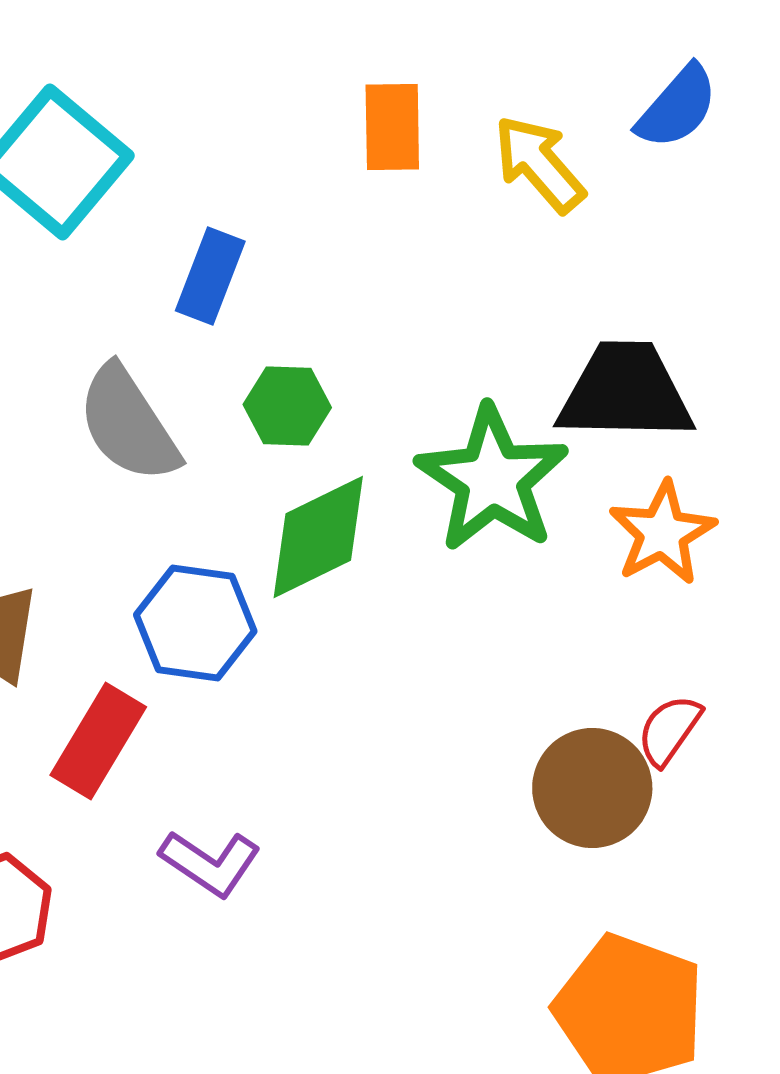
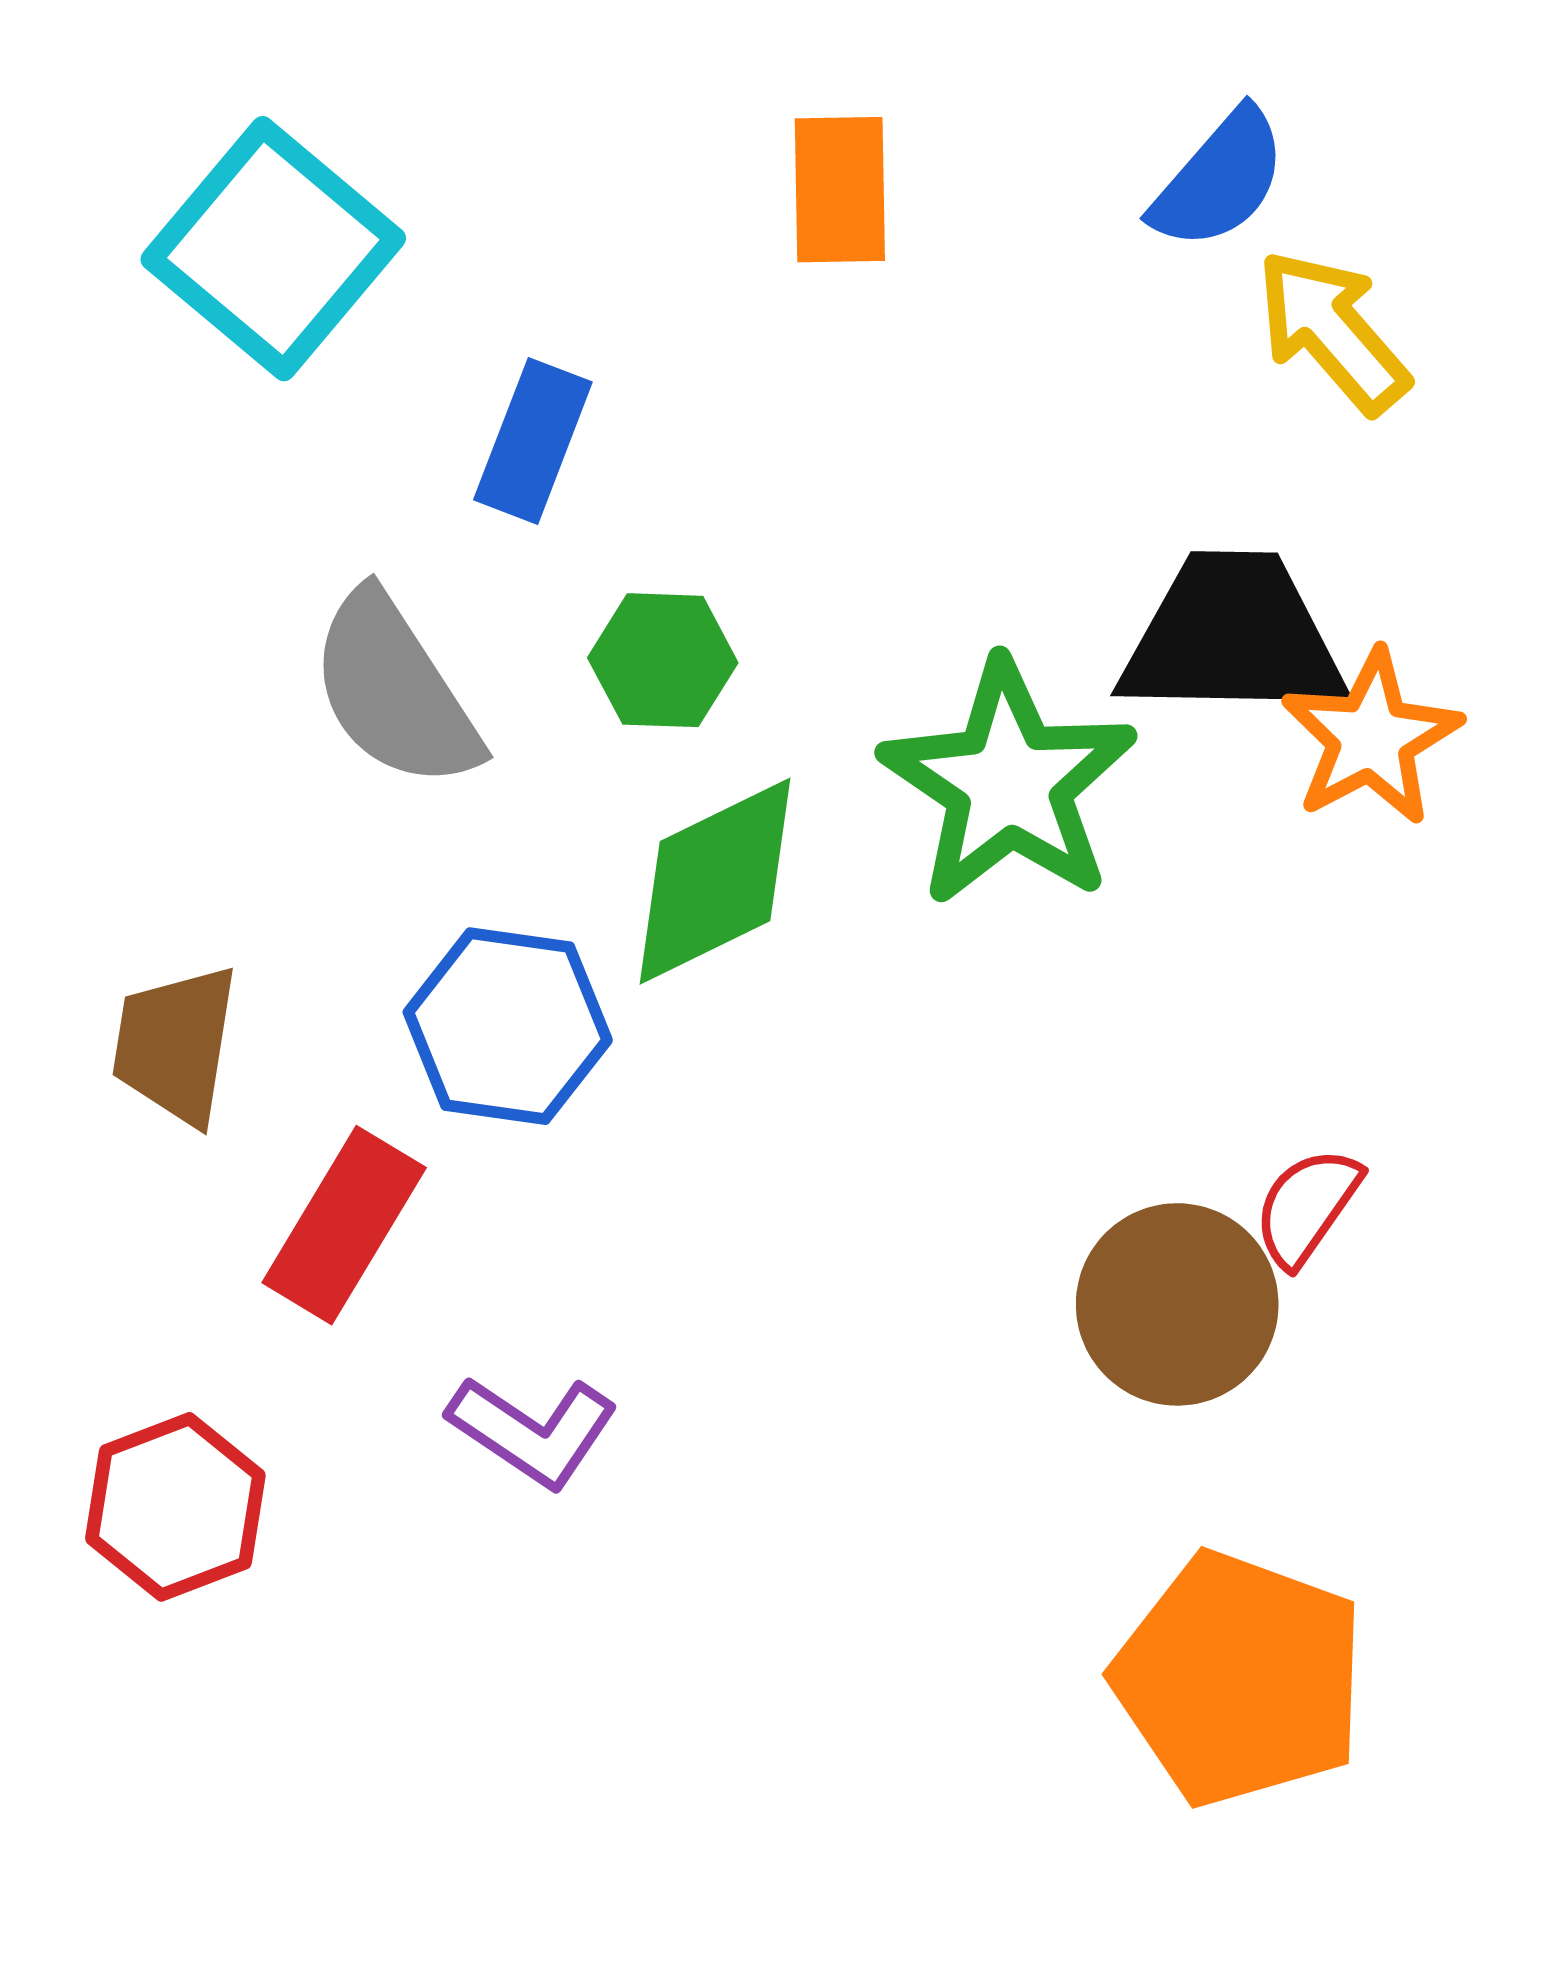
blue semicircle: (677, 107) -> (1219, 180), moved
yellow arrow: (539, 164) -> (1332, 331), moved
orange star: (662, 533) -> (1371, 738), moved

